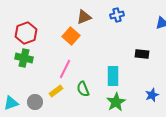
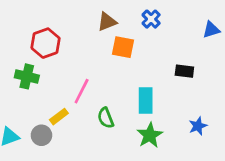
blue cross: (117, 15) -> (151, 19), turned -32
red hexagon: (26, 33) -> (45, 43), moved
orange square: (71, 36) -> (123, 47), moved, turned -30
yellow rectangle: (56, 91) -> (59, 117), moved

